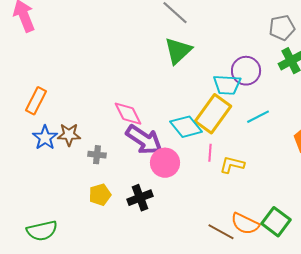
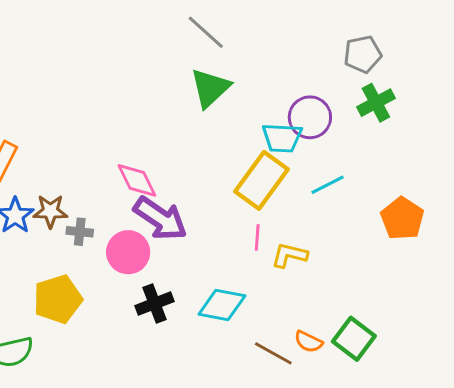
cyan diamond: (186, 127) -> (222, 305), moved, turned -40
gray cross: (97, 155) -> (80, 232), moved
pink circle: (165, 163) -> (128, 252), moved
yellow pentagon: (100, 195) -> (58, 299), moved, size x1.5
orange semicircle: (245, 224) -> (308, 342), size x0.7

